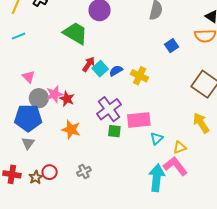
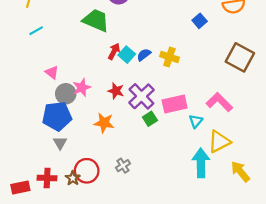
red star: (67, 99) -> (116, 91), moved
yellow arrow: (201, 123) -> (240, 172), moved
green square: (114, 131) -> (150, 119), turned -32
yellow triangle: (180, 147) -> (219, 142), moved, size x1.6
pink L-shape: (175, 166) -> (219, 102), moved
red circle: (50, 172) -> (87, 171), size x1.5

